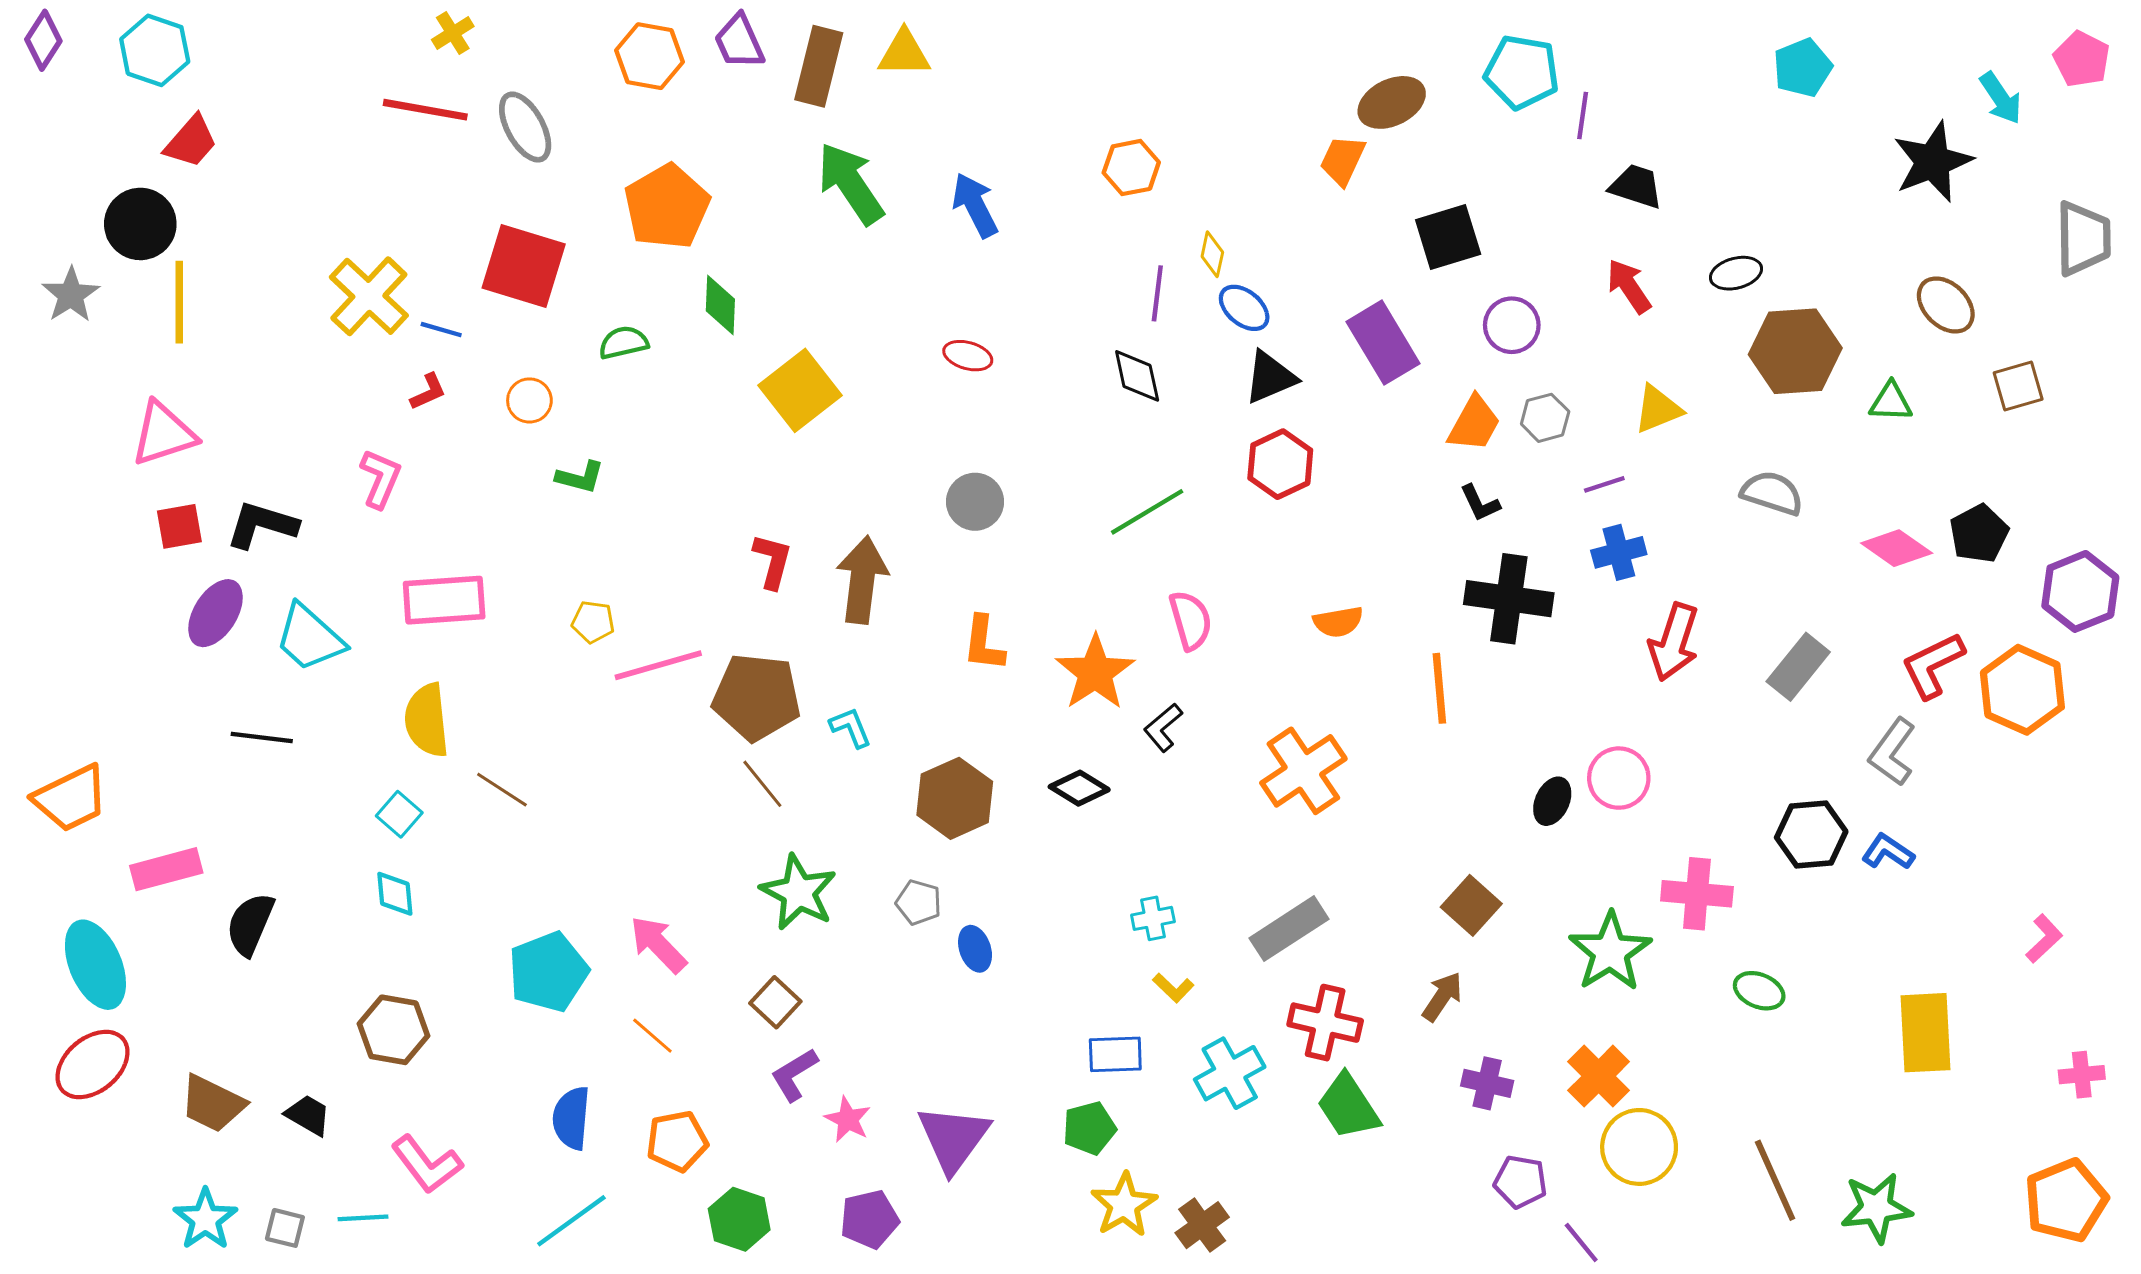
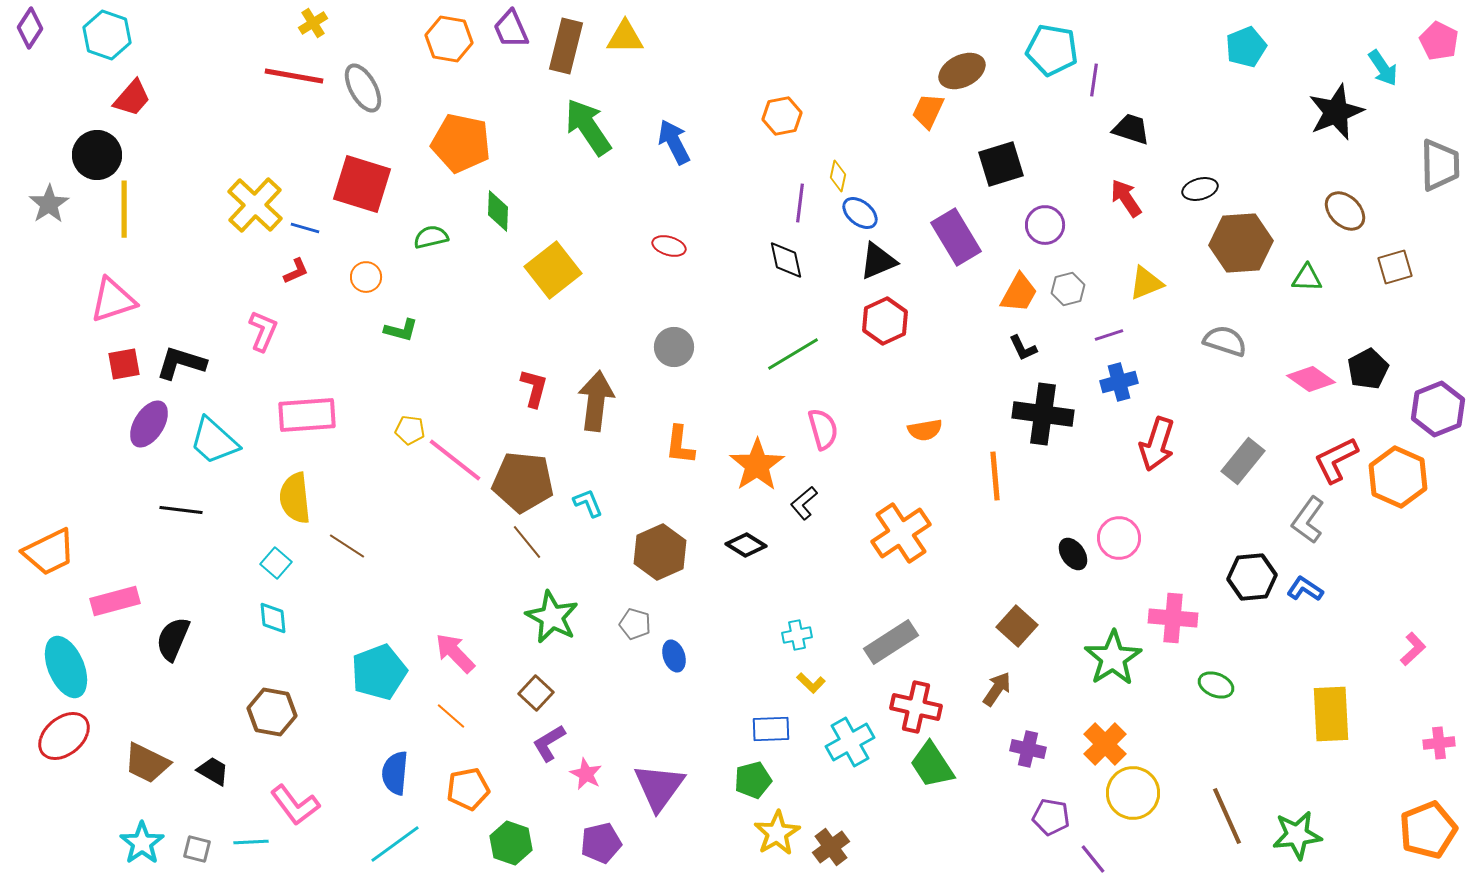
orange pentagon: (667, 207) -> (461, 143), turned -30
pink line: (658, 665) -> (455, 460), turned 54
black ellipse: (1552, 801) -> (1073, 554), turned -60

